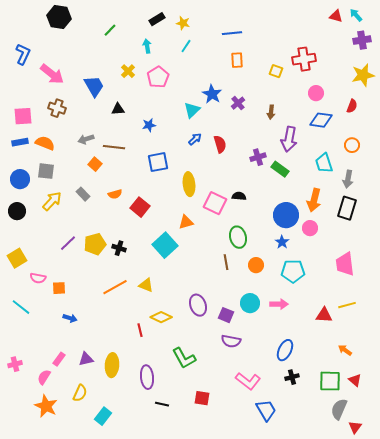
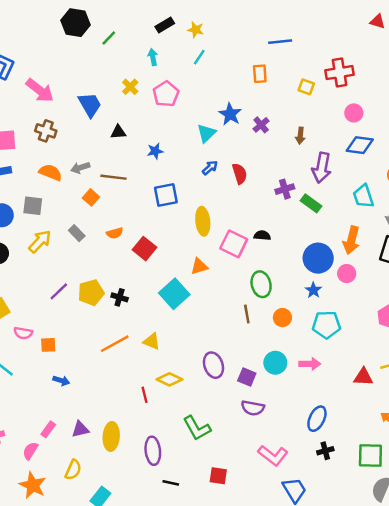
black hexagon: (59, 17) -> (76, 23), moved
blue line: (232, 33) -> (280, 42), moved
orange semicircle: (45, 143) -> (51, 172), moved

